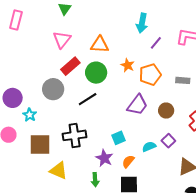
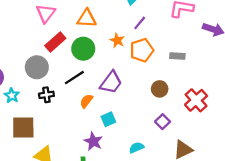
purple line: (156, 43) -> (140, 23), moved
purple trapezoid: (137, 105) -> (111, 82), moved
black cross: (75, 135) -> (46, 95), moved, size x0.6
cyan semicircle: (149, 147) -> (136, 148), moved
orange semicircle: (128, 161) -> (86, 101), moved

